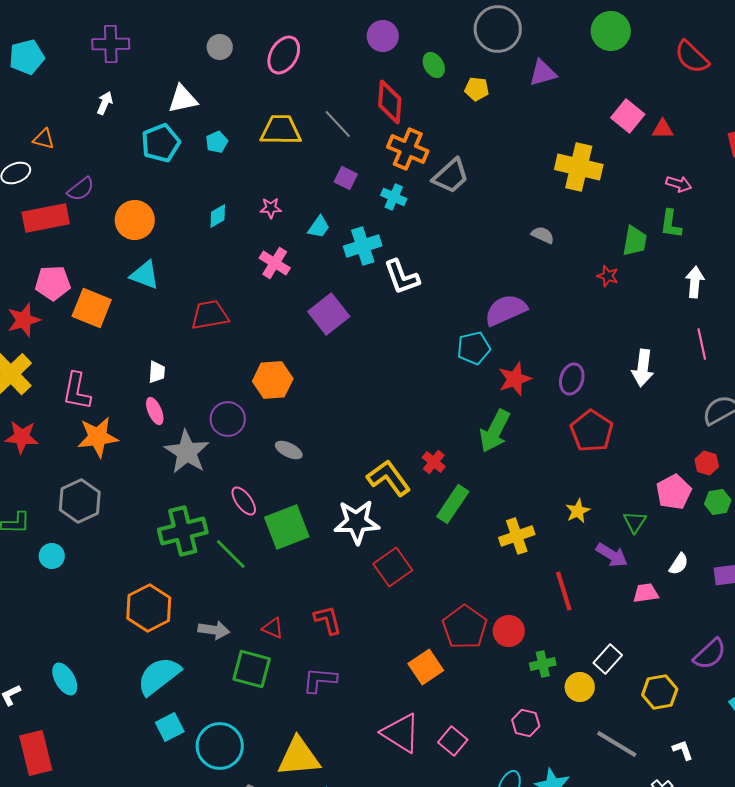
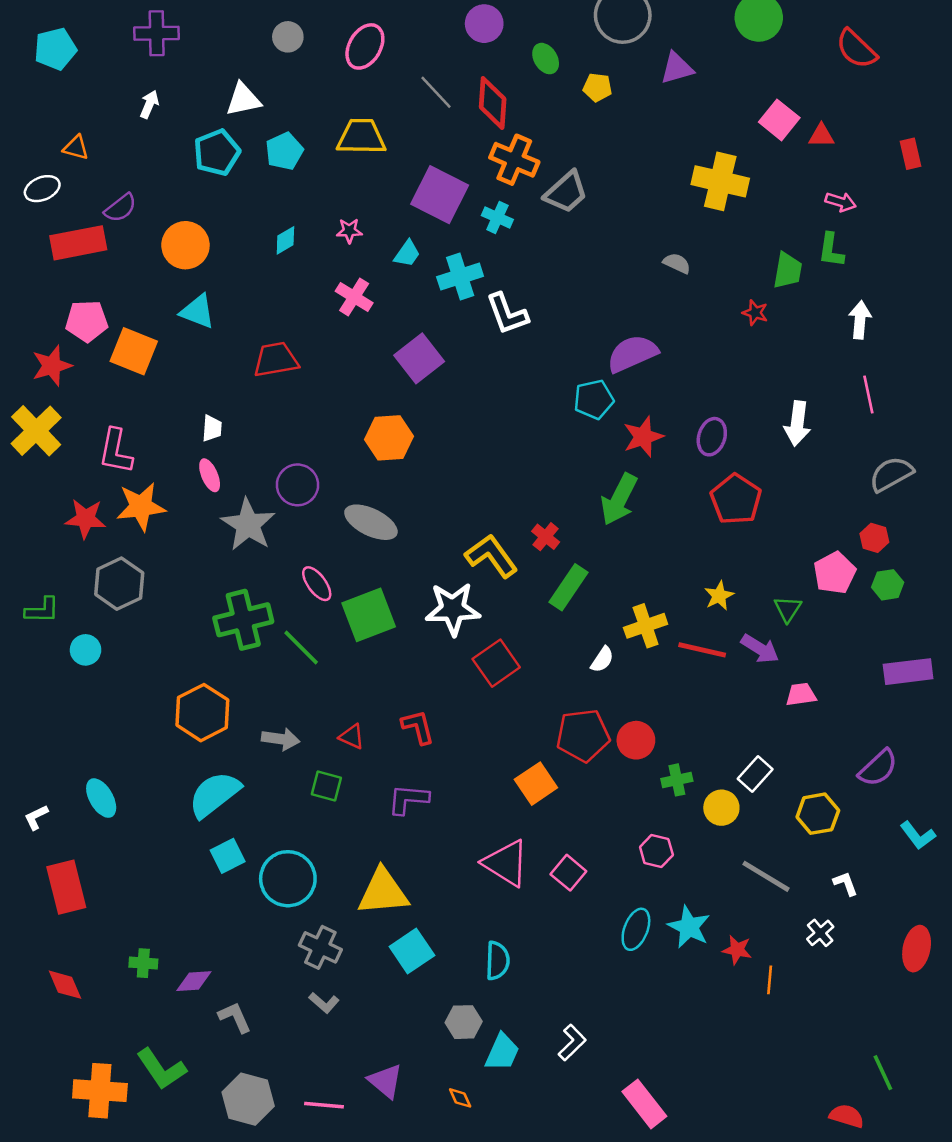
gray line: (338, 124) -> (436, 92), moved
cyan pentagon: (217, 142) -> (284, 151), size x1.4
purple square: (346, 178) -> (440, 195), size x2.0
orange hexagon: (273, 380) -> (389, 438), moved
red star: (22, 437) -> (86, 519), moved
gray ellipse: (289, 450) -> (371, 522), size x1.6
white semicircle: (679, 564) -> (602, 660), moved
red line: (564, 591) -> (702, 650), moved, turned -60
red pentagon: (465, 627) -> (583, 735), turned 30
green square: (252, 669) -> (326, 786), size x0.7

